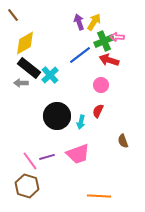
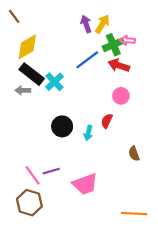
pink circle: (101, 85) -> (121, 96), moved
black circle: (57, 116) -> (62, 126), size x0.7
pink trapezoid: (78, 154) -> (85, 184), moved
orange line: (99, 196) -> (134, 214), moved

